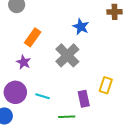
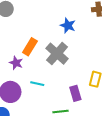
orange rectangle: (33, 37) -> (30, 47), moved
cyan line: (43, 96) -> (37, 84), moved

